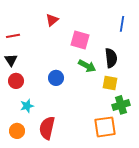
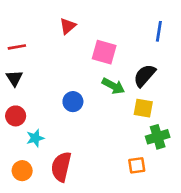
black semicircle: (111, 58) -> (145, 76), turned -132
red circle: (16, 81) -> (16, 116), moved
orange square: (105, 127) -> (137, 165), size x0.6

